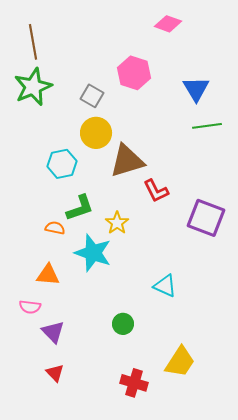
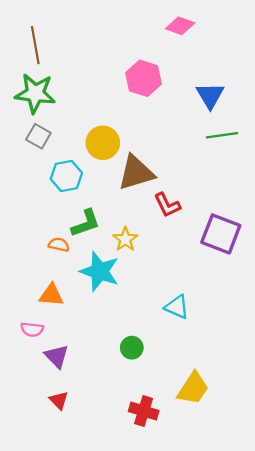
green star: (33, 87) -> (35, 93), turned 30
gray square: (92, 96) -> (38, 136), moved

